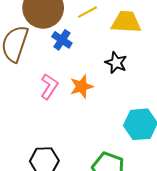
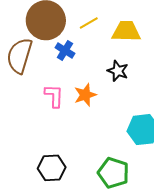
pink L-shape: (49, 87) -> (54, 96), turned -30

